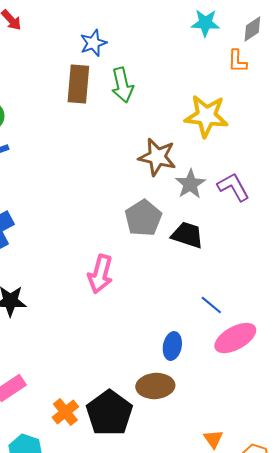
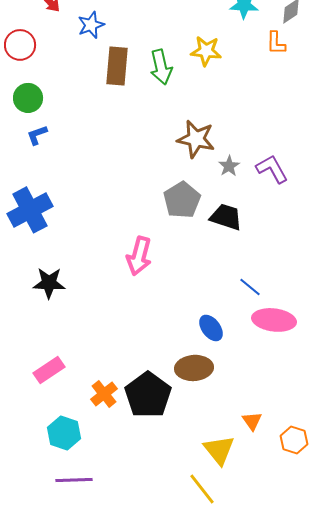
blue star: (93, 43) -> (91, 25), moved
yellow star: (206, 116) -> (206, 51), moved, size x0.7
gray star: (190, 184) -> (229, 166), size x0.7
pink ellipse: (235, 338) -> (274, 320), turned 36
blue ellipse: (172, 346) -> (211, 328), turned -48

